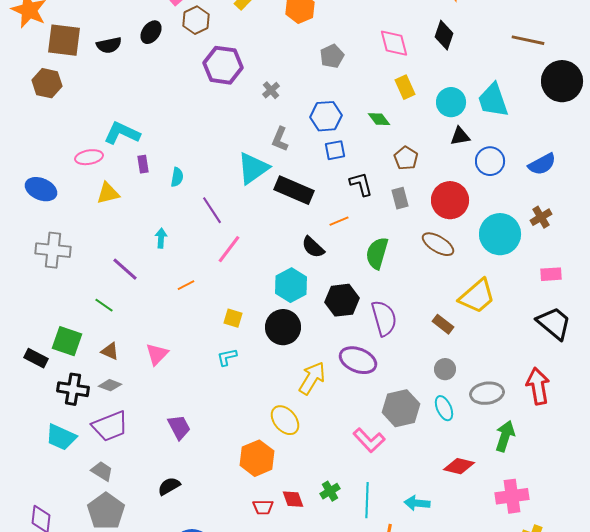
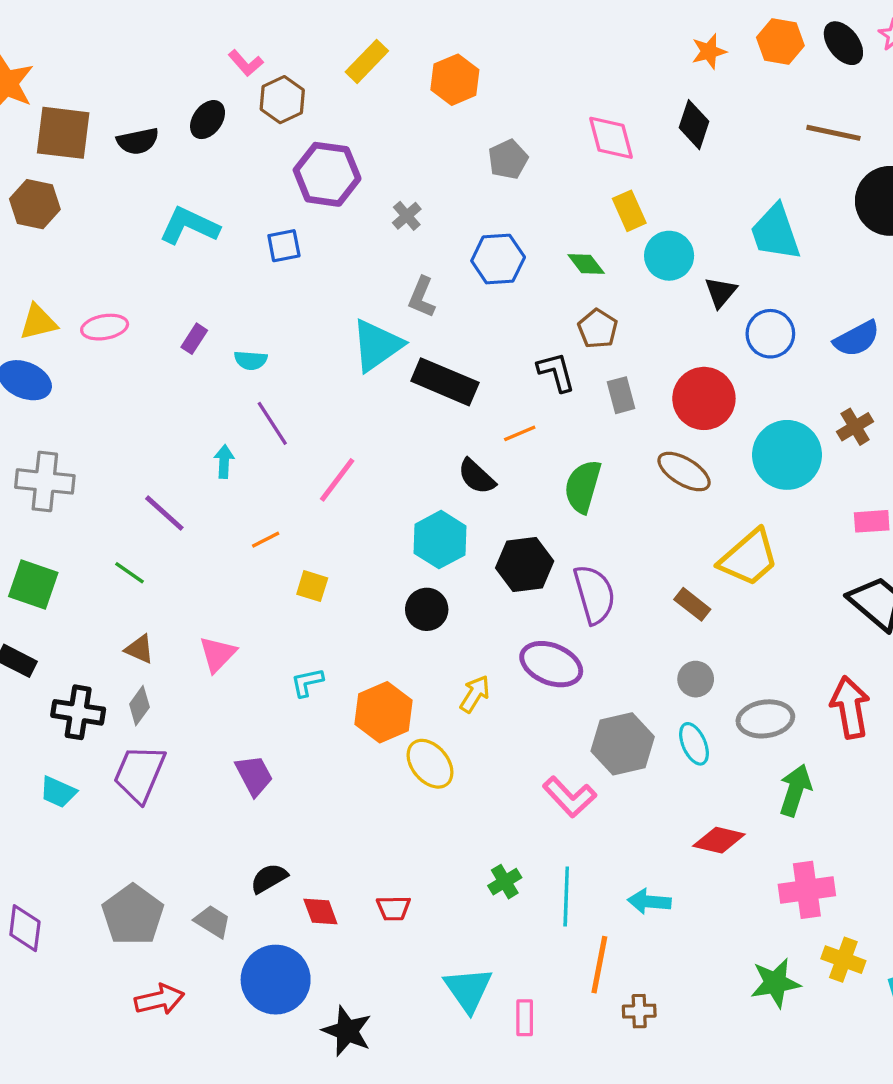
cyan circle: (451, 102) -> (669, 256), moved
cyan L-shape: (122, 133) -> (189, 226), moved
black triangle: (460, 136) -> (721, 292), turned -40
blue square: (335, 150) -> (284, 246), moved
brown pentagon: (406, 158) -> (598, 329), moved
purple rectangle: (143, 164) -> (194, 339), turned 42
cyan semicircle: (177, 177) -> (251, 360), turned 84
yellow triangle: (108, 193) -> (38, 322), moved
purple line: (212, 210) -> (272, 423), moved
yellow square: (233, 318) -> (312, 586), moved
black circle: (283, 327) -> (427, 609), size x0.7
green square: (67, 341) -> (33, 584), moved
cyan L-shape: (227, 357) -> (307, 682), moved
yellow arrow: (312, 378) -> (475, 694), size x0.7
gray diamond: (110, 385) -> (139, 706), turned -75
purple trapezoid: (110, 426) -> (139, 774), turned 135
cyan trapezoid: (61, 437) -> (58, 792), size x0.7
orange hexagon: (257, 458) -> (384, 712), moved
gray trapezoid: (102, 471) -> (213, 921), moved
black semicircle: (169, 486) -> (269, 878), moved
red diamond: (293, 499) -> (320, 911), moved

